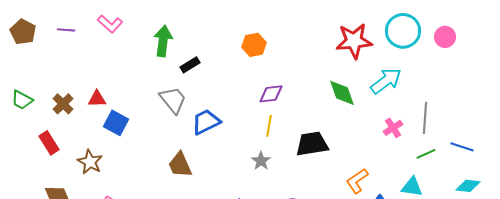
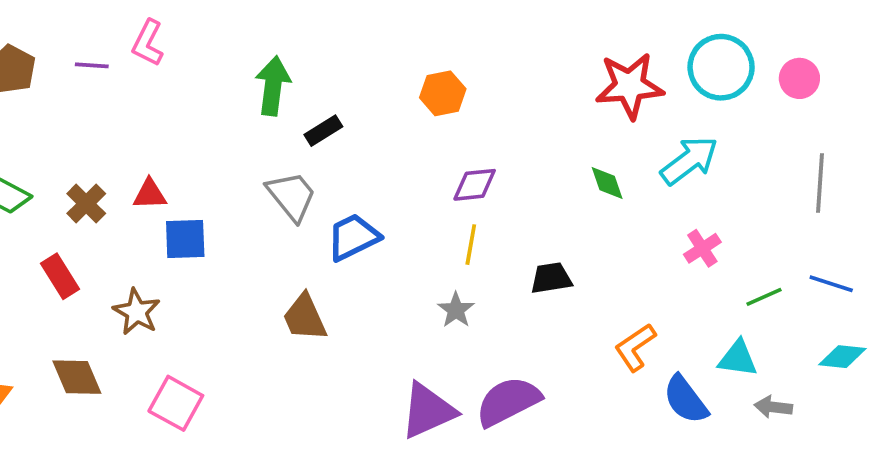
pink L-shape: (110, 24) -> (148, 43), moved, turned 75
green diamond: (342, 93) -> (607, 183), size x0.7
gray line: (425, 118) -> (820, 183), moved
blue square: (116, 123) -> (185, 239), turned -30
black trapezoid: (312, 144) -> (551, 278), size x0.7

